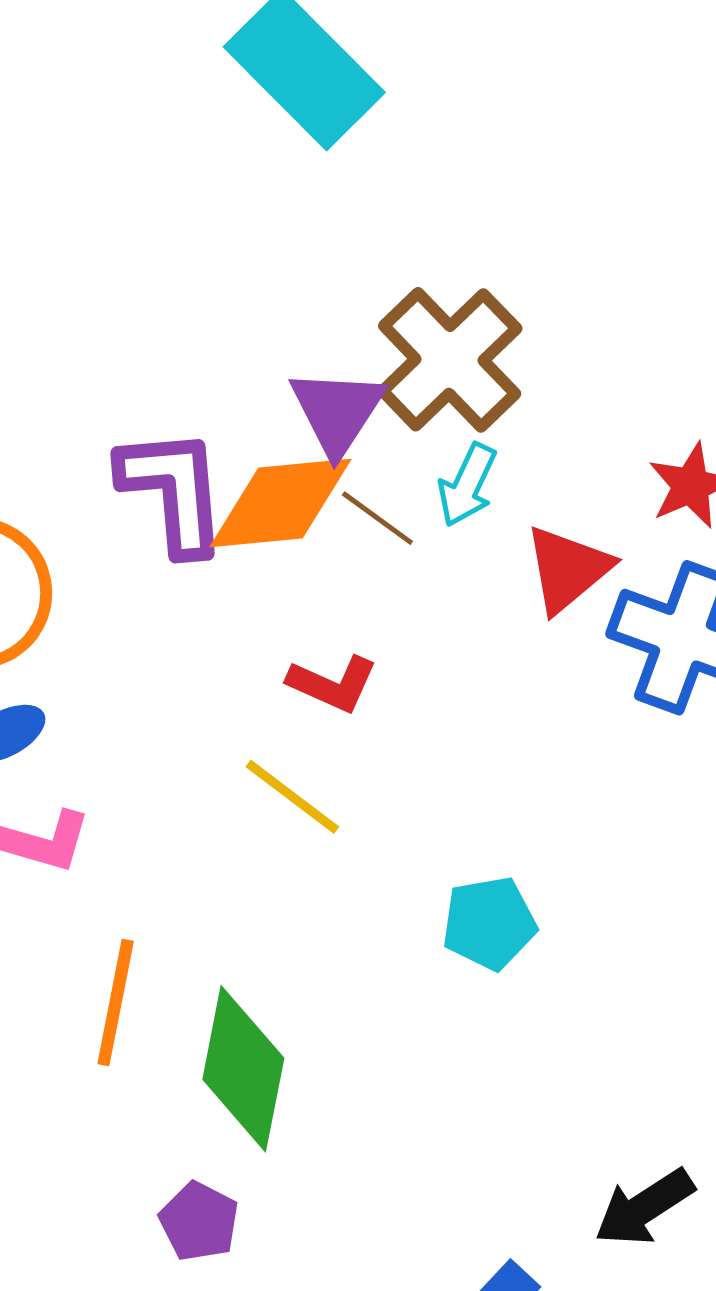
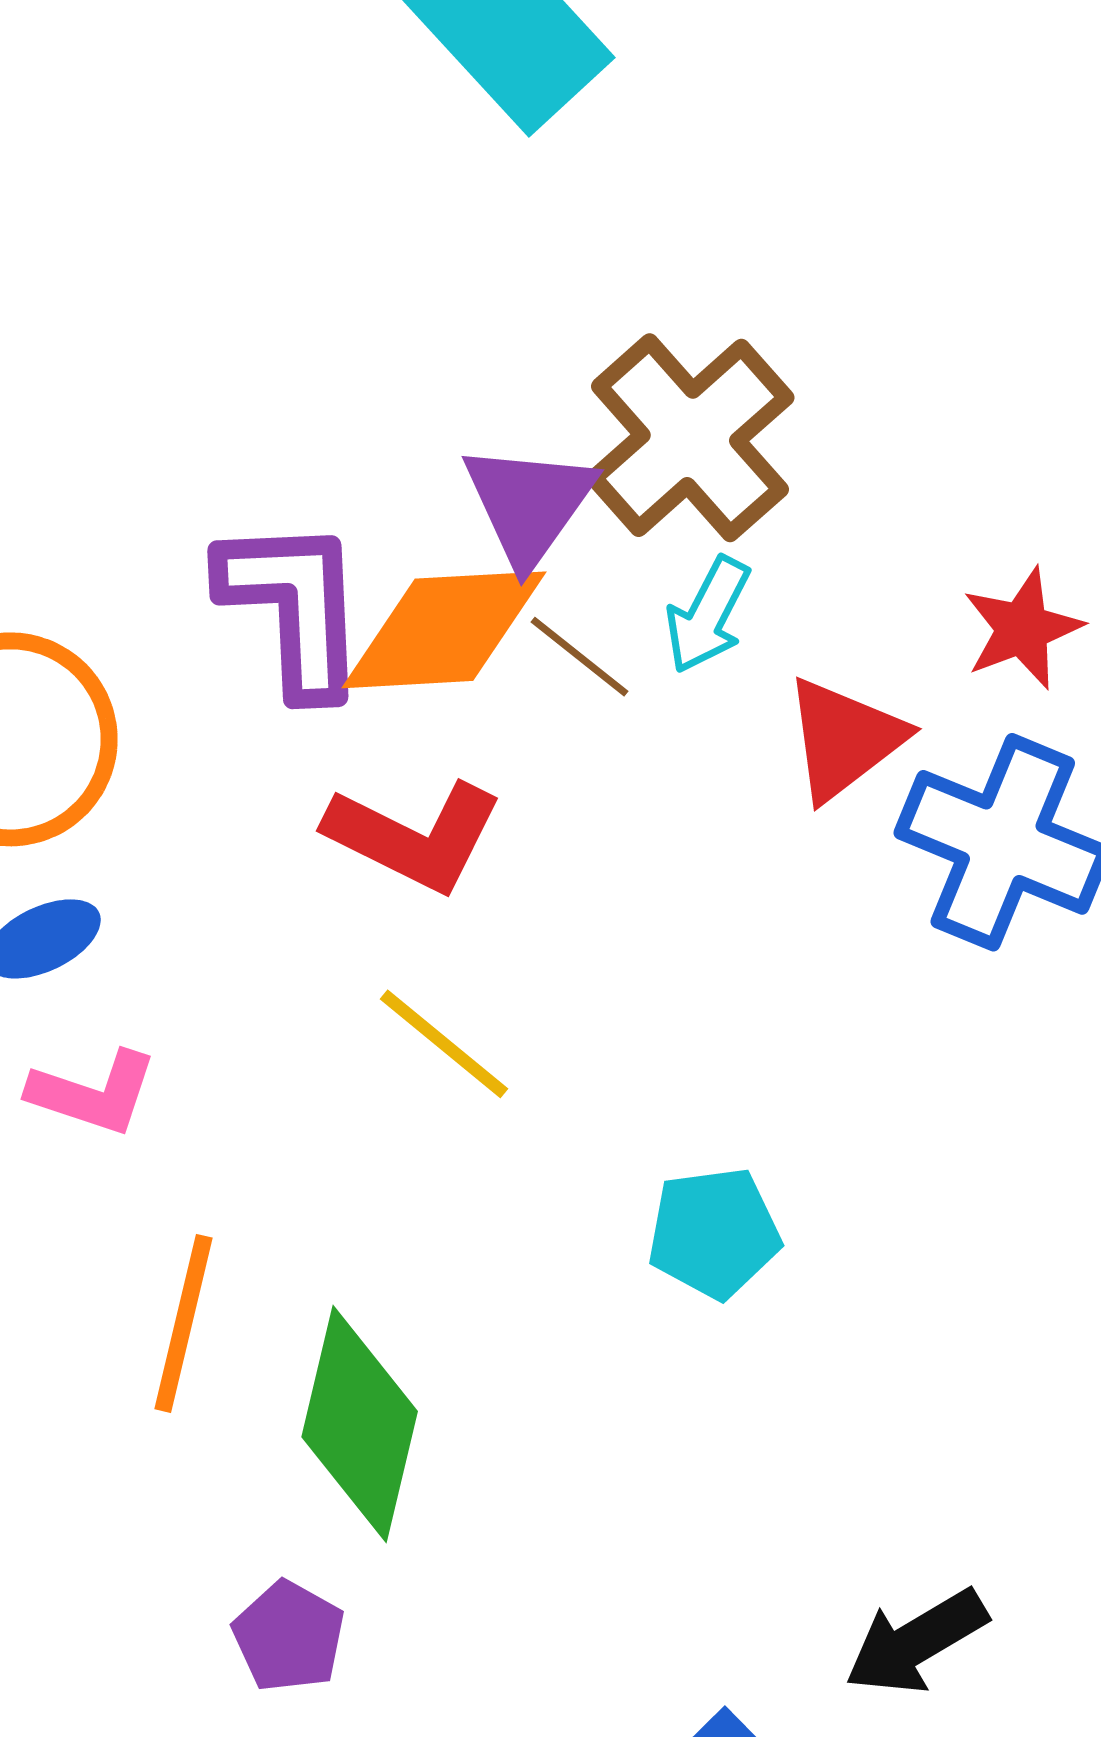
red L-shape: (333, 684) -> (414, 836), moved, size x1.4

